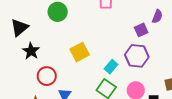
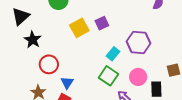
purple square: (141, 30) -> (102, 23), moved
yellow square: (80, 52) -> (79, 28), moved

